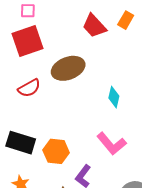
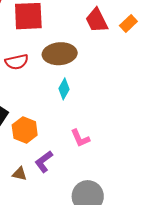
cyan diamond: (114, 97) -> (64, 89), moved
pink L-shape: (111, 144) -> (80, 138), size x0.7

